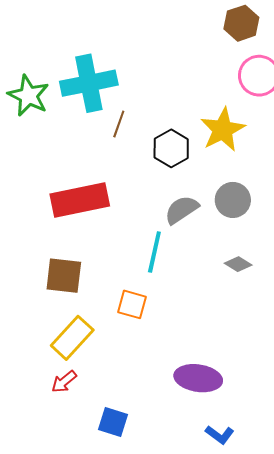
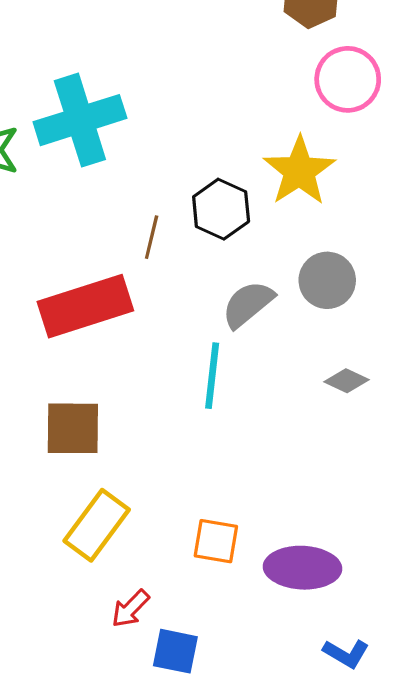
brown line: (119, 124) -> (152, 237), moved
orange square: (132, 304) -> (216, 541), moved
red arrow: (64, 382) -> (130, 609), moved

